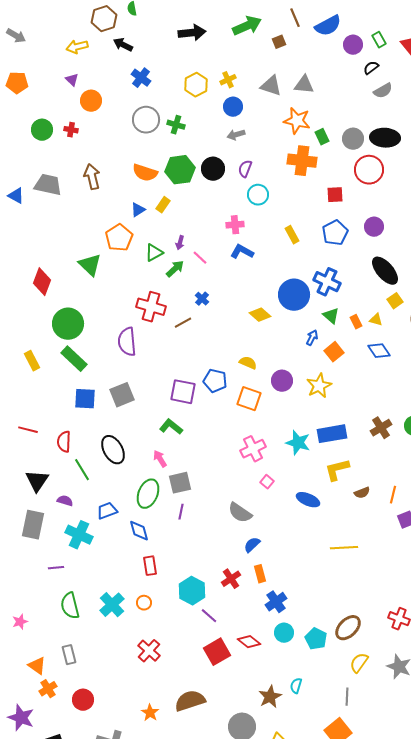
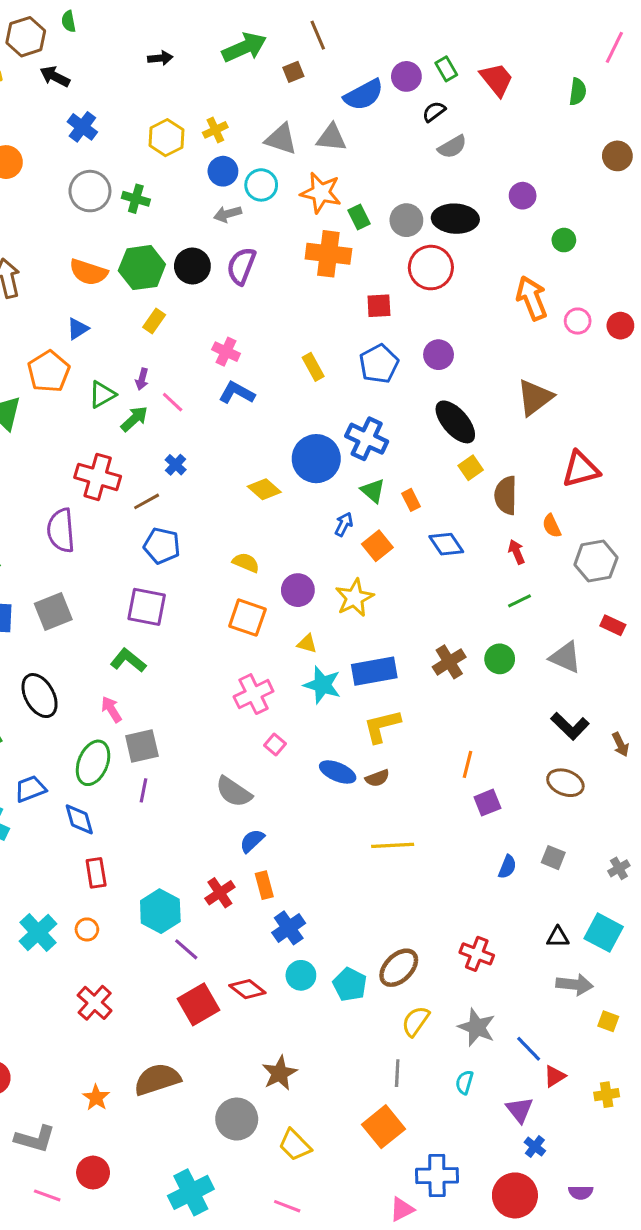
blue semicircle: (328, 26) -> (364, 95), moved
black arrow: (192, 33) -> (160, 58), size x0.6
purple semicircle: (245, 169) -> (241, 266), size x1.4
cyan circle: (258, 195) -> (261, 185), moved
yellow rectangle: (163, 205) -> (154, 321), moved
pink cross: (235, 225) -> (226, 352), turned 30
yellow triangle: (376, 320) -> (307, 644), moved
blue pentagon: (215, 381) -> (162, 546), moved
brown semicircle: (362, 493) -> (377, 778), moved
cyan semicircle: (296, 686) -> (465, 1082), moved

